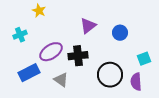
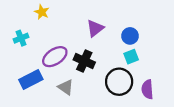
black cross: (78, 56) -> (84, 61), turned 30
cyan square: (144, 59) -> (131, 57), moved

